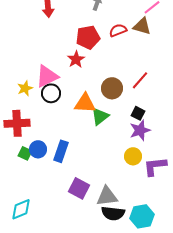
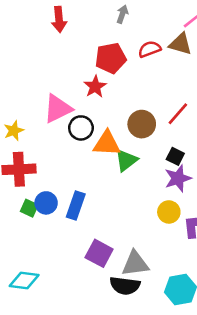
yellow star: (25, 88) -> (14, 131), moved
black circle: (51, 93) -> (81, 128), moved
cyan diamond: (21, 209) -> (24, 280), turned 30
black semicircle: (113, 213) -> (125, 286), moved

